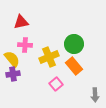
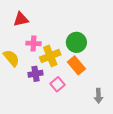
pink cross: (25, 45) -> (33, 43), moved
purple cross: (13, 74) -> (36, 74), moved

